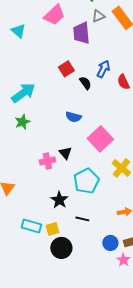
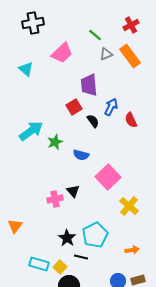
purple trapezoid: (81, 33) -> (89, 85), moved
green star: (22, 122) -> (55, 142), moved
cyan pentagon: (86, 181) -> (95, 235), moved
black line: (82, 219) -> (81, 257), moved
yellow square: (52, 229) -> (60, 267), turned -32

